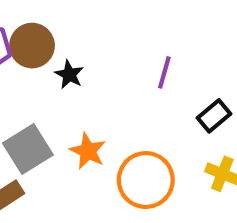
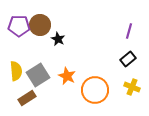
purple line: (164, 72) -> (129, 31), moved

